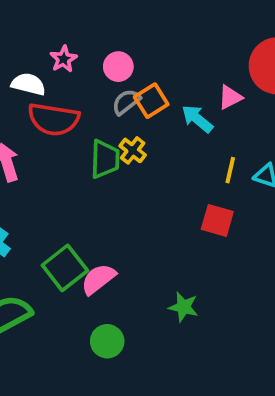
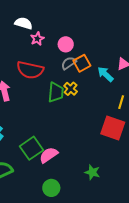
white semicircle: (28, 84) -> (24, 23), moved
red square: (217, 220) -> (113, 128), size x1.4

